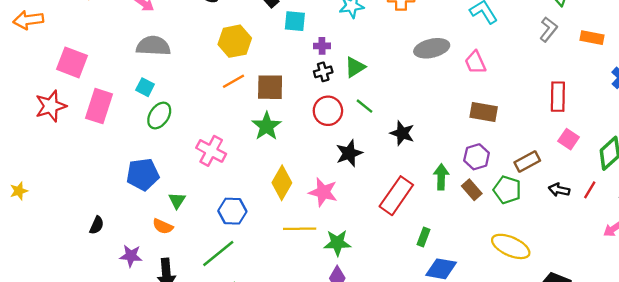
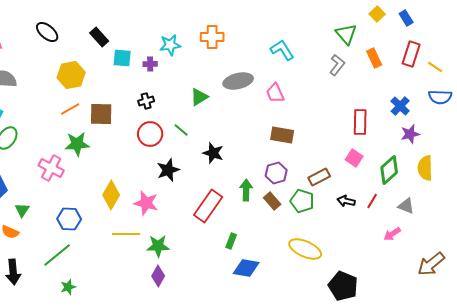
orange rectangle: (592, 38) -> (374, 58), moved, turned 54
purple cross: (322, 46) -> (150, 64), moved
green triangle: (355, 67) -> (199, 97), moved
red rectangle: (558, 97) -> (360, 122), moved
green star: (267, 126) -> (77, 144), moved, turned 30

